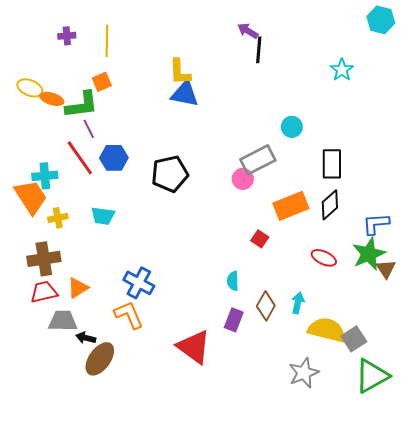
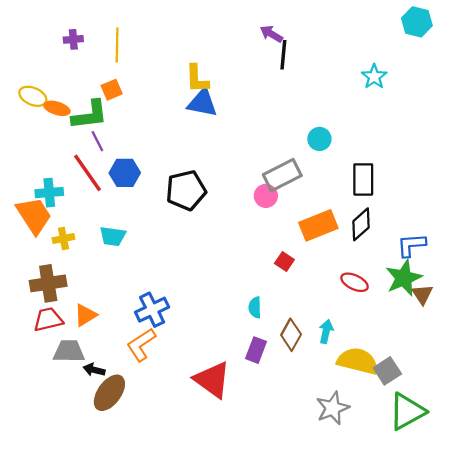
blue cross: (139, 283) -> (152, 310), turned 36
orange L-shape: (129, 315) -> (141, 345), turned -100

